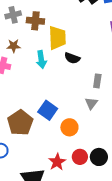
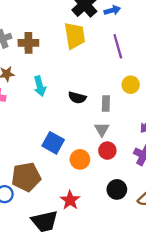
yellow trapezoid: (57, 38) -> (75, 36), moved
black semicircle: (72, 58) -> (77, 98), moved
brown pentagon: (20, 123) -> (26, 177), moved, turned 30
red circle: (80, 157) -> (107, 151), moved

